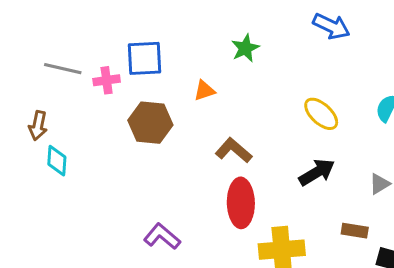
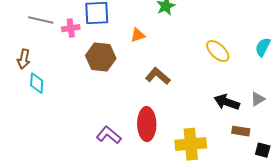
black arrow: (317, 172) -> (227, 102), moved, turned -130
red ellipse: (241, 203) -> (147, 124), moved

